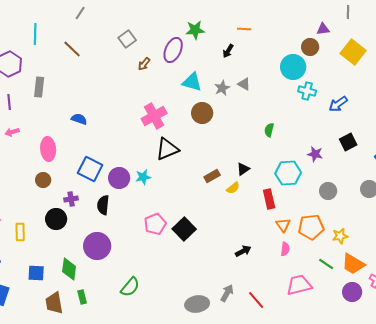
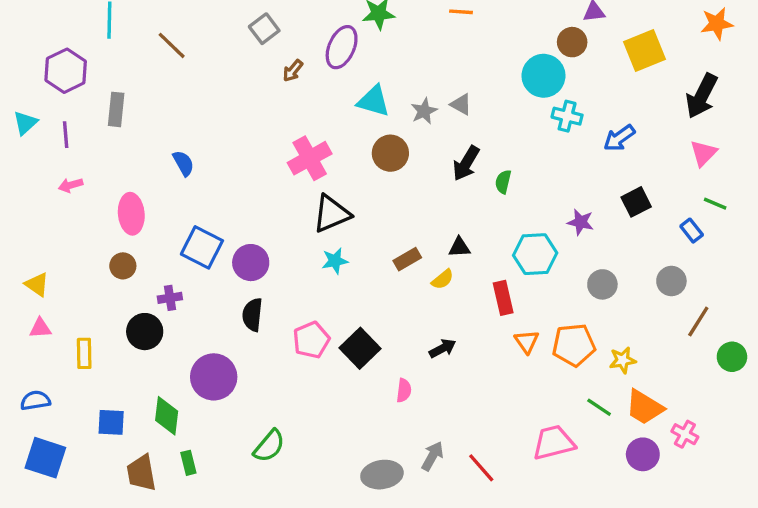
black arrow: (228, 51) -> (466, 163), moved, size x1.5
yellow square: (353, 52) -> (644, 51), turned 30
blue semicircle: (79, 119) -> (183, 163), turned 42
black triangle: (243, 169) -> (459, 247), turned 32
cyan star: (143, 177) -> (335, 261), moved
black semicircle: (103, 205) -> (252, 315), moved
pink semicircle: (285, 249) -> (404, 390), moved
black arrow: (243, 251) -> (443, 348), moved

